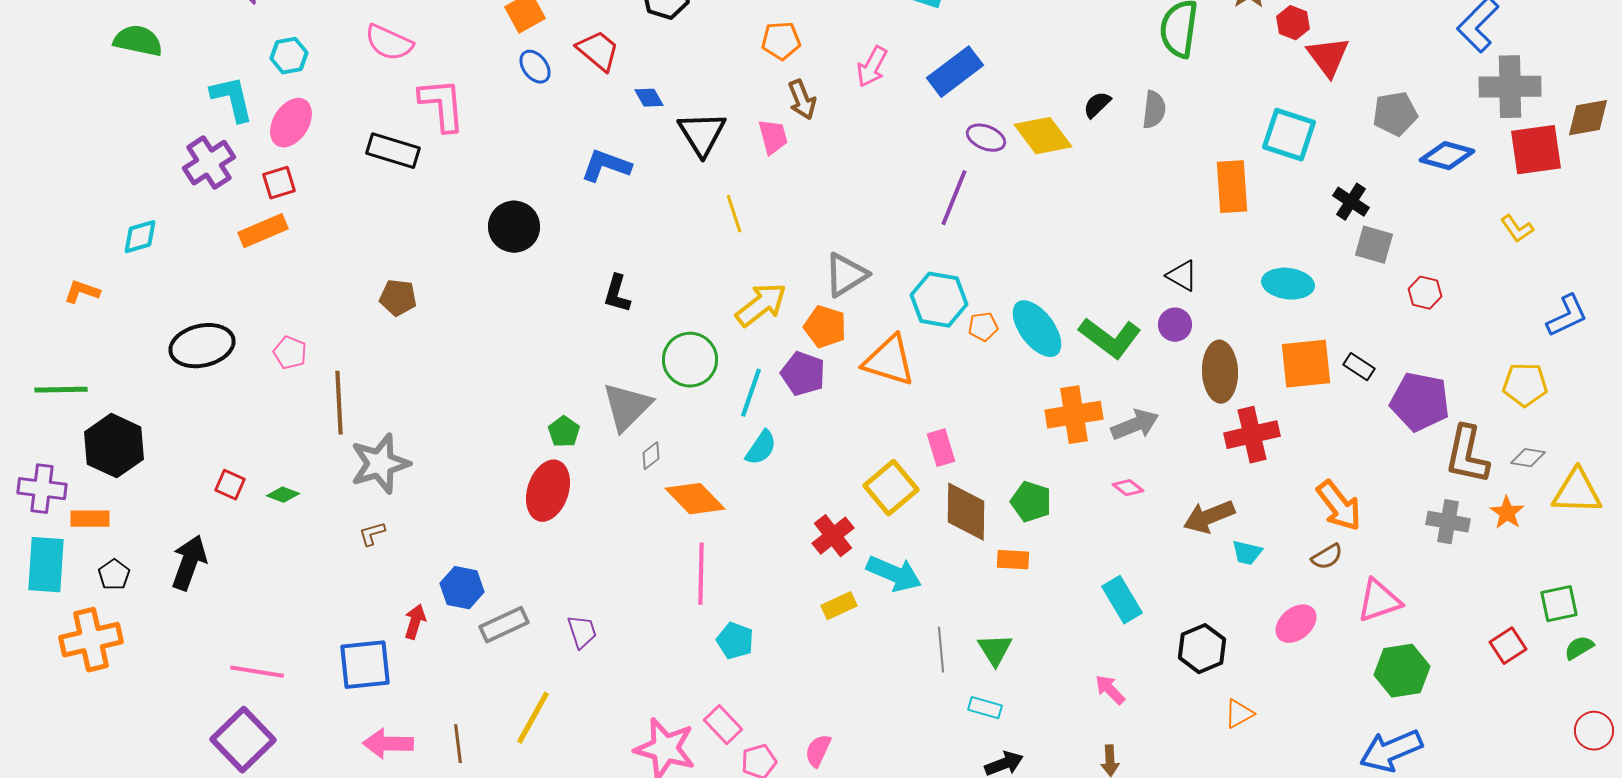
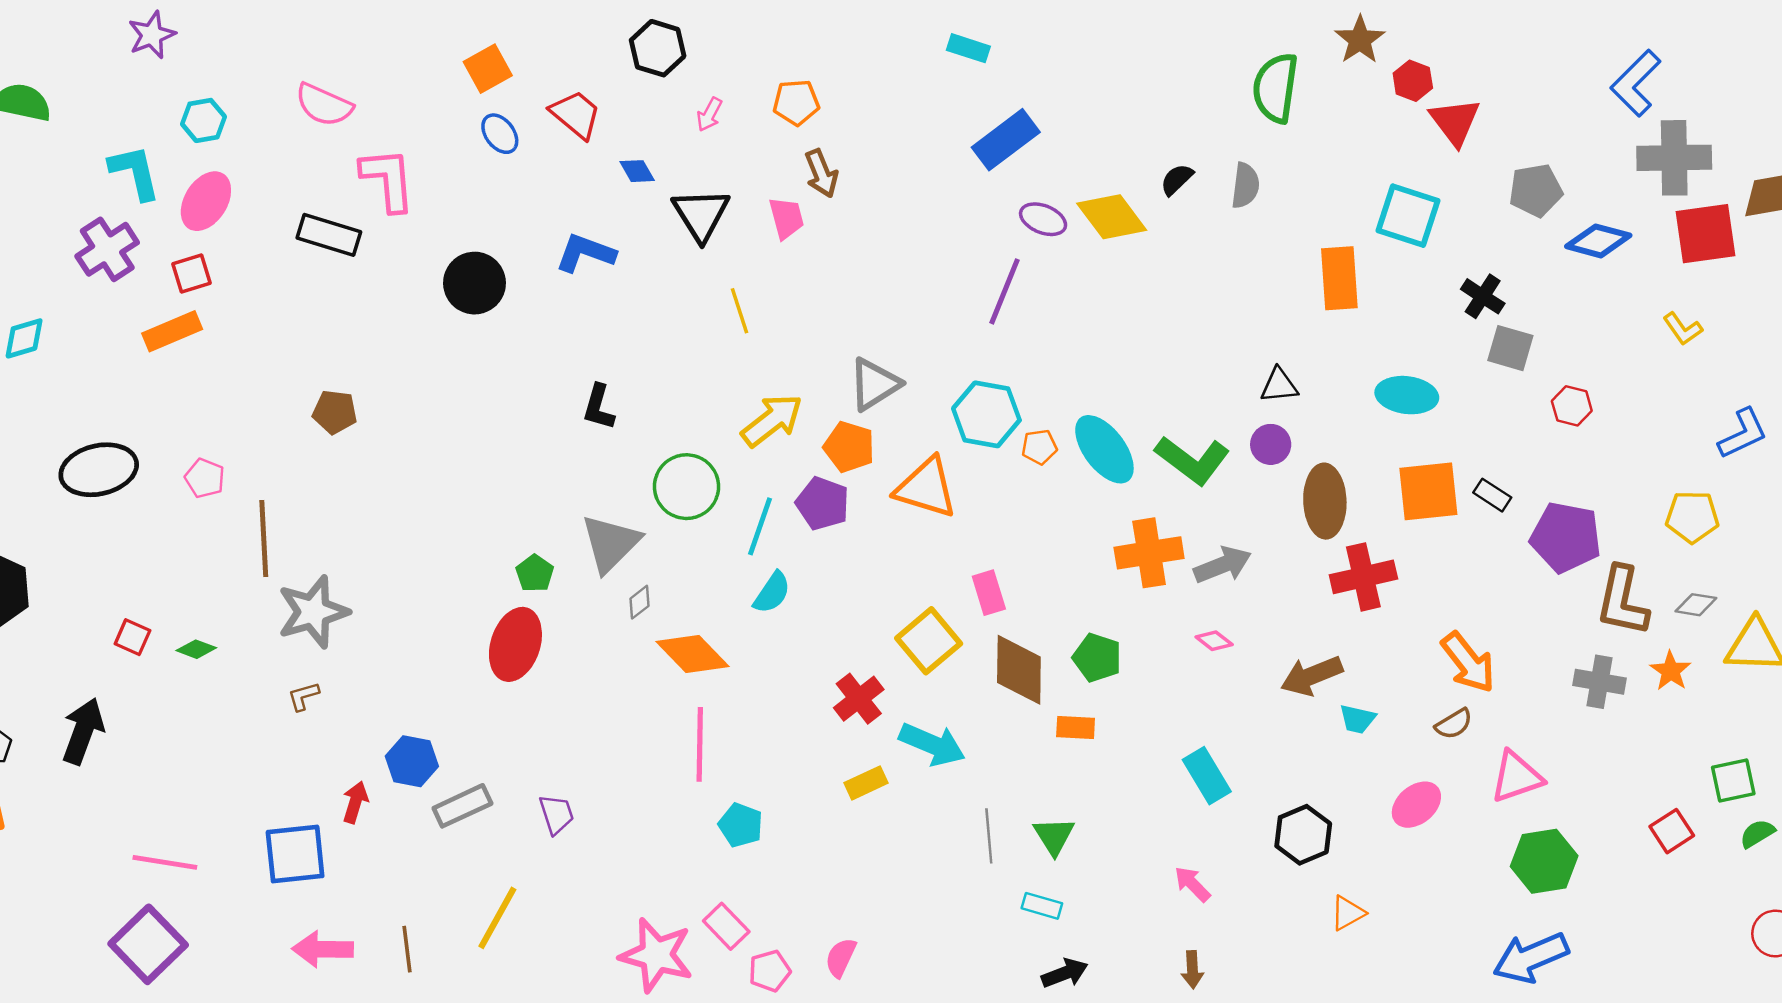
pink arrow: (872, 67) -> (709, 114), moved, size x0.7
black circle: (514, 227) -> (475, 283), moved
black triangle: (1182, 276) -> (1279, 385), turned -36

